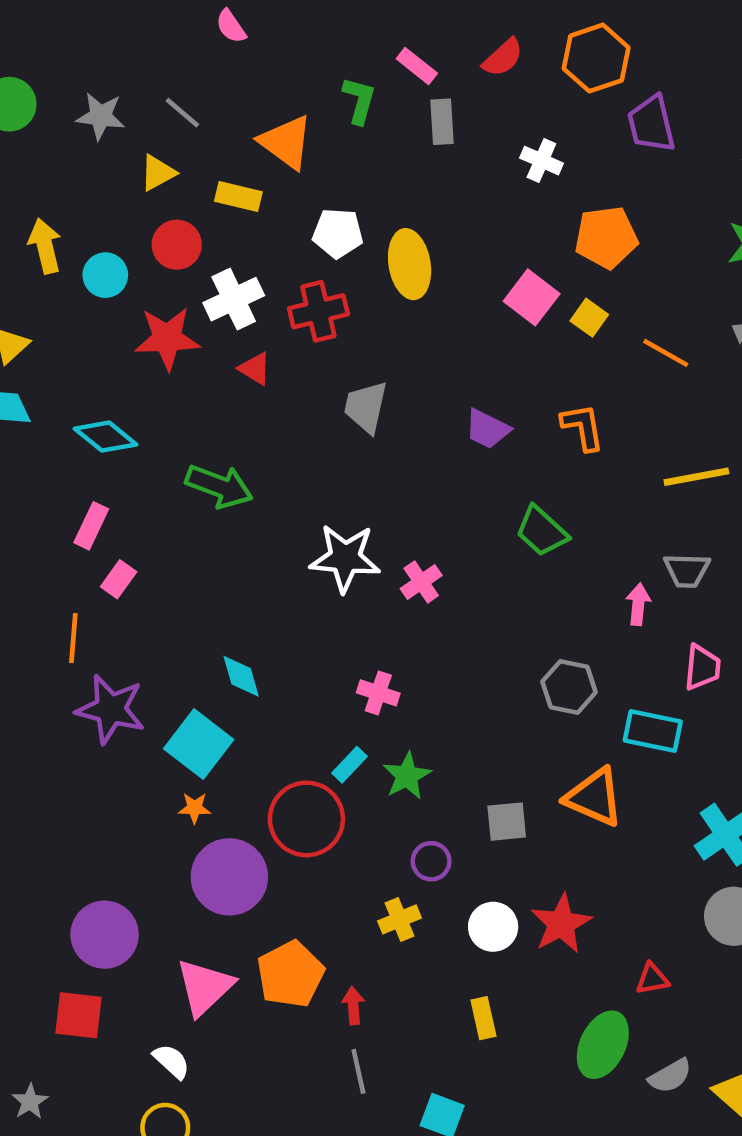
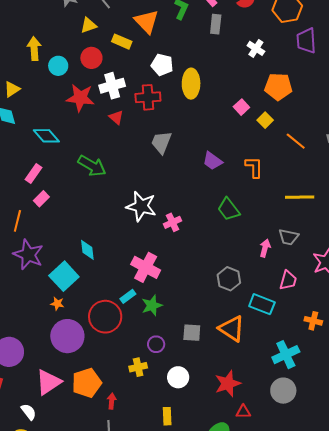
pink square: (532, 297) -> (241, 107), size x0.7
pink cross: (378, 693) -> (146, 267), size x1.6
red star: (561, 924) -> (228, 384), moved

